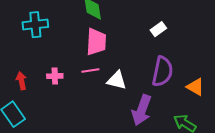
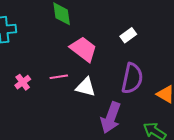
pink trapezoid: (96, 42) -> (83, 49), moved, turned -56
pink cross: (55, 76) -> (23, 82), turned -35

